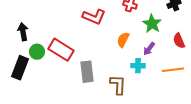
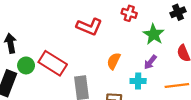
orange semicircle: (123, 40) -> (114, 61), moved

